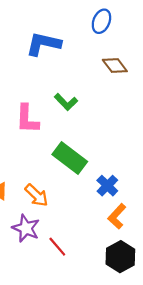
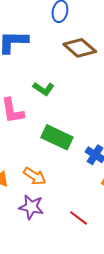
brown diamond: (115, 65) -> (80, 48), size x1.4
red line: (57, 247) -> (78, 218), moved

